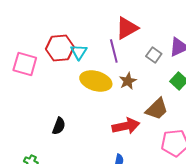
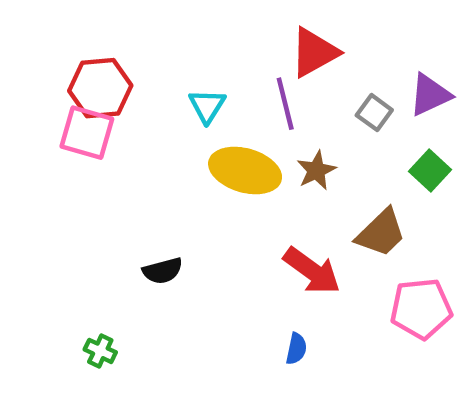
red hexagon: (60, 48) -> (100, 88), moved
black semicircle: (59, 126) -> (163, 271), turned 54
red arrow: (126, 126) -> (312, 271), turned 48

